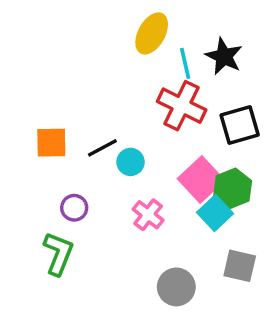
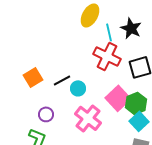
orange square: (51, 143) -> (33, 77), turned -30
cyan square: (215, 213) -> (139, 121), moved
pink cross: (148, 215) -> (88, 118), size x1.5

